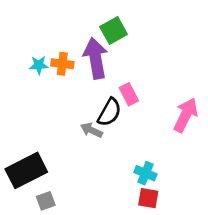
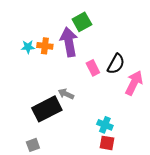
black semicircle: (109, 112) -> (116, 64), moved
black rectangle: (26, 170) -> (47, 109), moved

